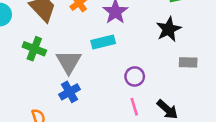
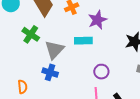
blue cross: (69, 92) -> (50, 72), turned 35

